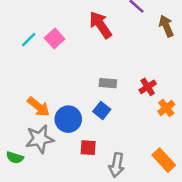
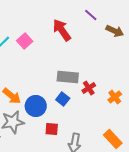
brown arrow: (166, 26) -> (115, 31), turned 138
gray rectangle: (108, 83) -> (68, 77), size x1.5
red cross: (148, 87) -> (89, 88), moved

